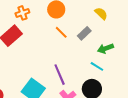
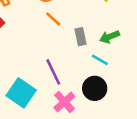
gray rectangle: (84, 33) -> (81, 37), moved, turned -56

